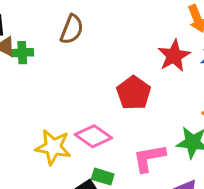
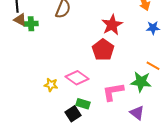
red star: (174, 56) -> (112, 25), moved
yellow star: (53, 147) -> (51, 85), size x0.6

